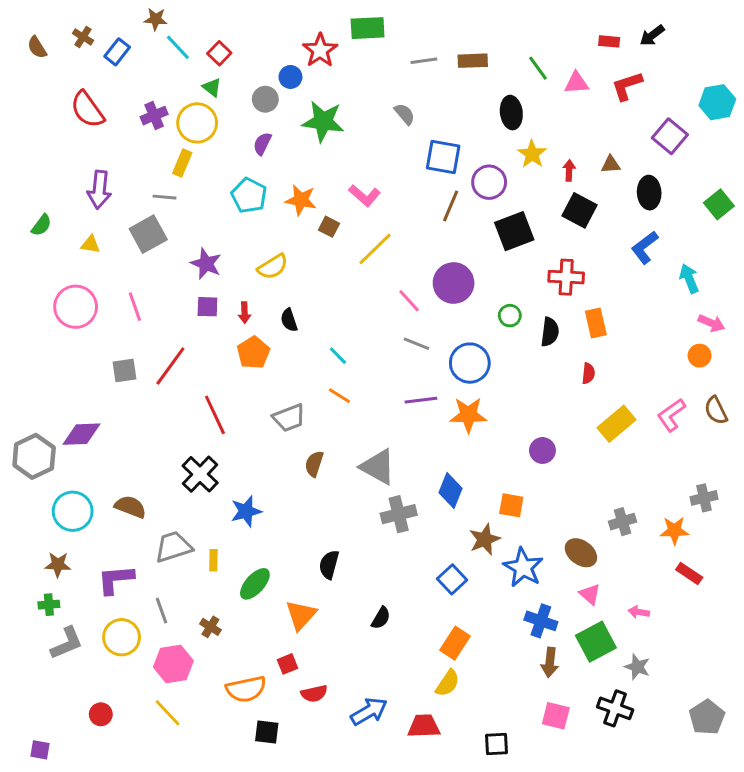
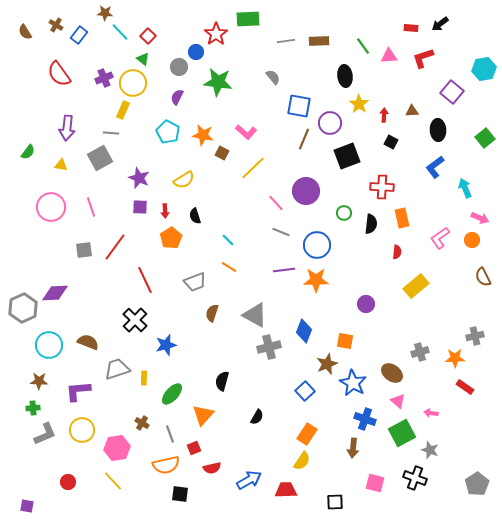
black square: (579, 210) -> (391, 142), size x0.6
pink L-shape: (671, 415) -> (440, 238), moved
gray line: (162, 611) -> (170, 434), moved
brown arrow: (550, 662) -> (353, 448), moved

